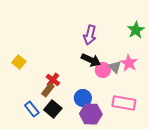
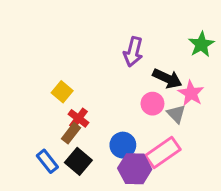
black arrow: (91, 60) -> (167, 78), moved
yellow square: (19, 62) -> (62, 92), moved
gray triangle: (115, 67) -> (176, 114), moved
pink rectangle: (124, 103) -> (163, 152), moved, turned -45

